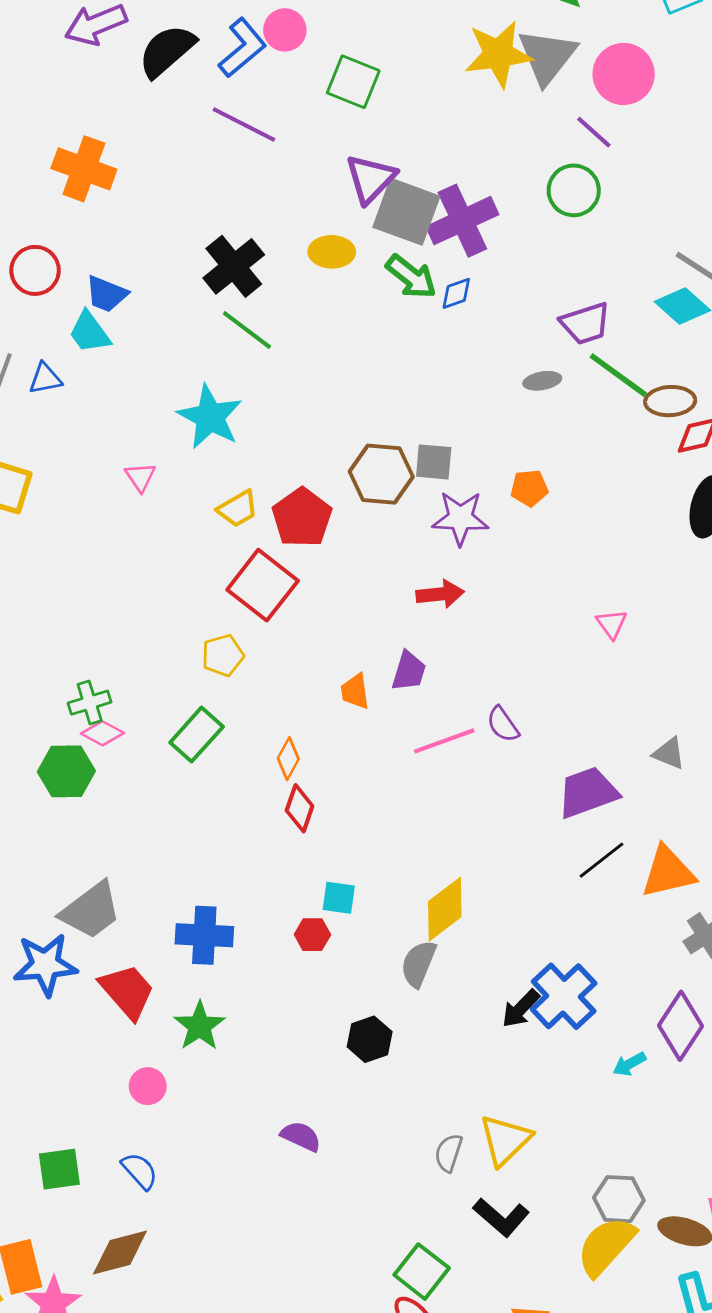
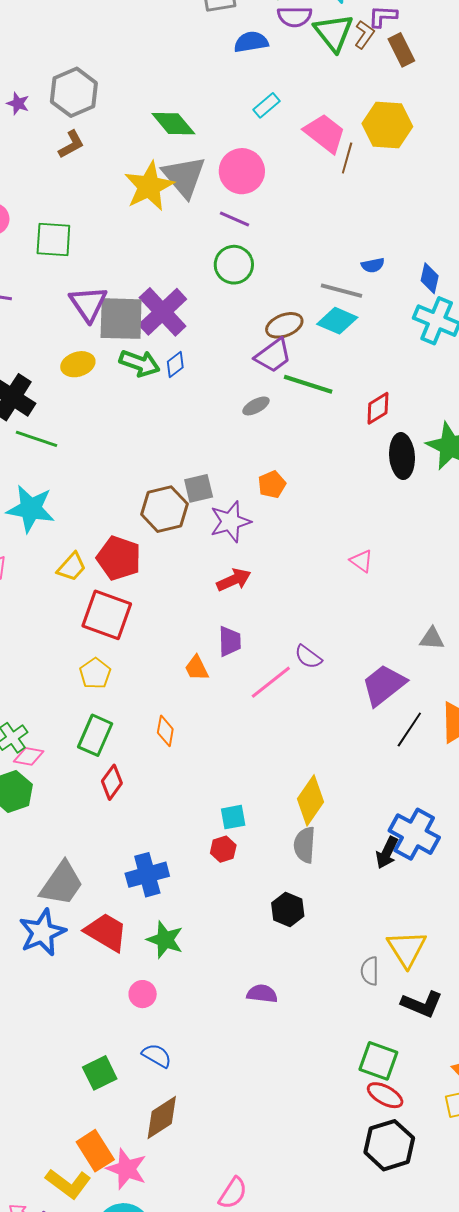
brown ellipse: (670, 401) -> (284, 325), moved
red diamond: (300, 808) -> (112, 782), moved, turned 36

